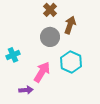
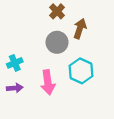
pink arrow: (42, 72) -> (48, 82), turned 140
purple arrow: (26, 90) -> (15, 88), moved

